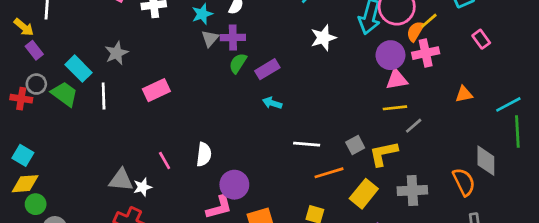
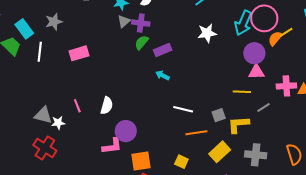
pink cross: (426, 53) -> (286, 86), moved
yellow line: (395, 108) -> (242, 92), moved

